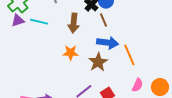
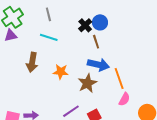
cyan line: (39, 22) -> (49, 37), moved
brown arrow: (74, 23) -> (32, 62), moved
pink semicircle: (138, 85) -> (124, 99), moved

